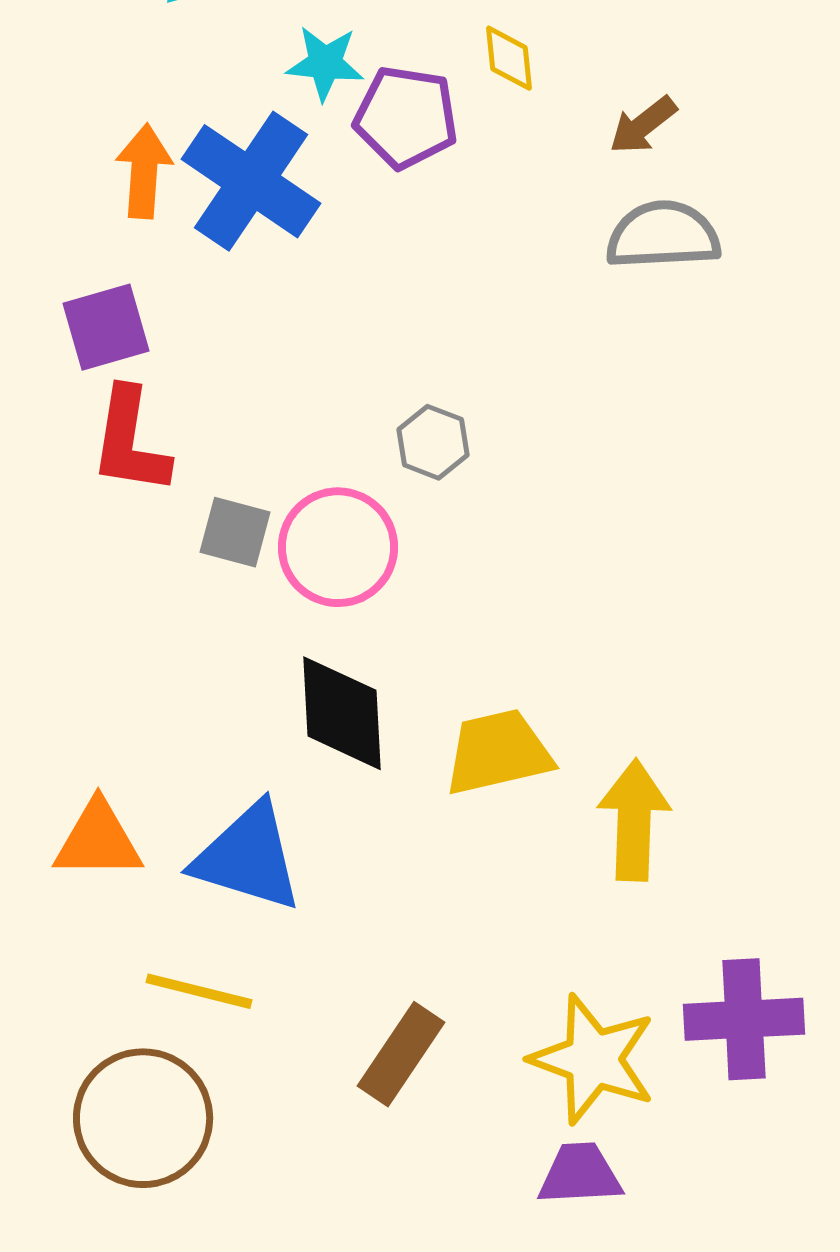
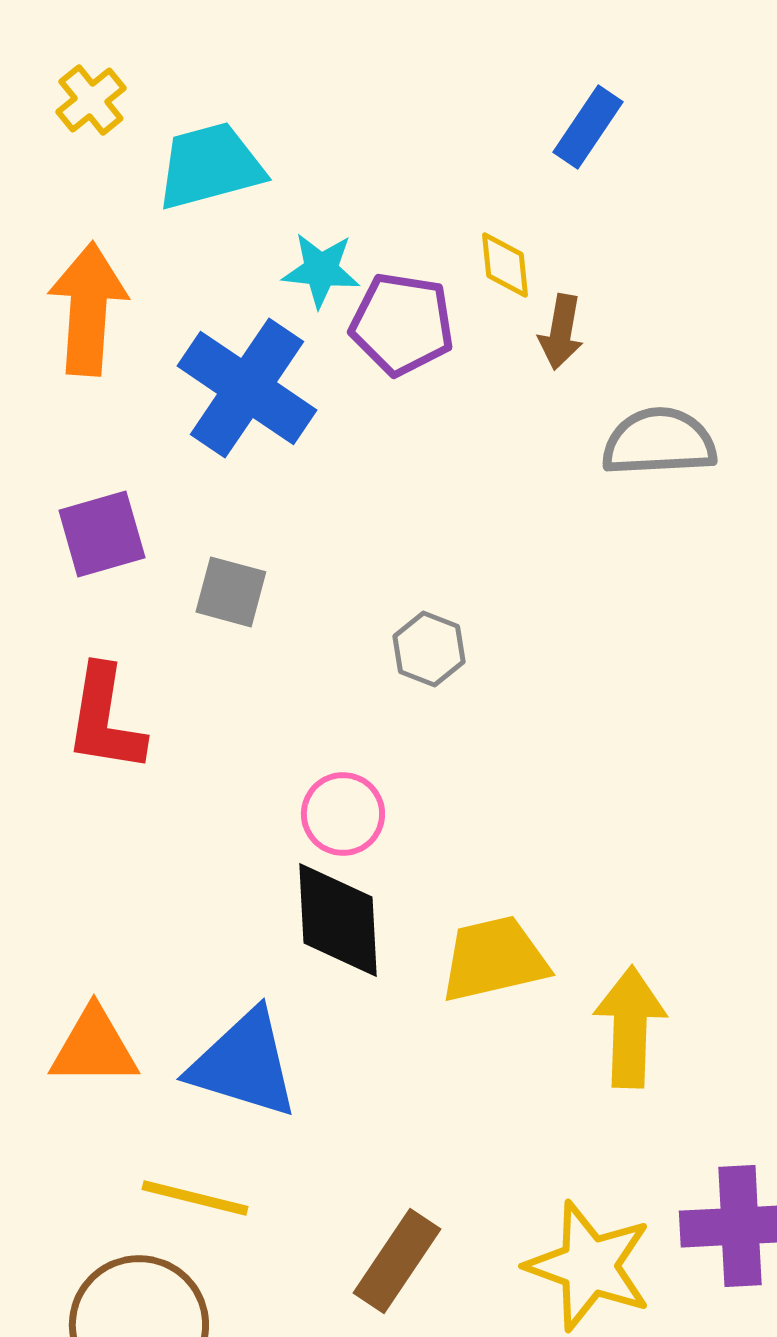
brown arrow: (643, 125) -> (561, 332), moved, turned -42
orange arrow: (144, 171) -> (88, 309), moved, size x1.4
red L-shape: (130, 441) -> (105, 719), moved
gray square: (235, 532) -> (231, 592), moved
pink circle: (338, 547) -> (343, 814), moved, size x0.7

